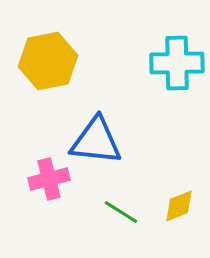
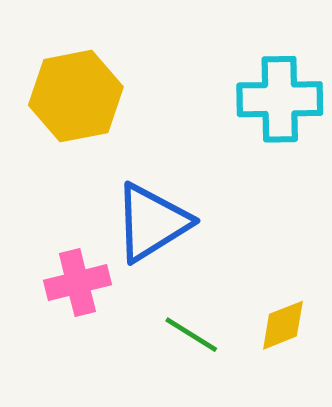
blue triangle: (96, 141) -> (152, 222), turned -38

